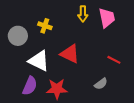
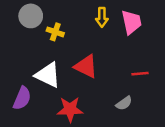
gray circle: (18, 36) -> (31, 16), moved
red line: (114, 60) -> (140, 74), turned -32
purple semicircle: (30, 86) -> (22, 98), moved

